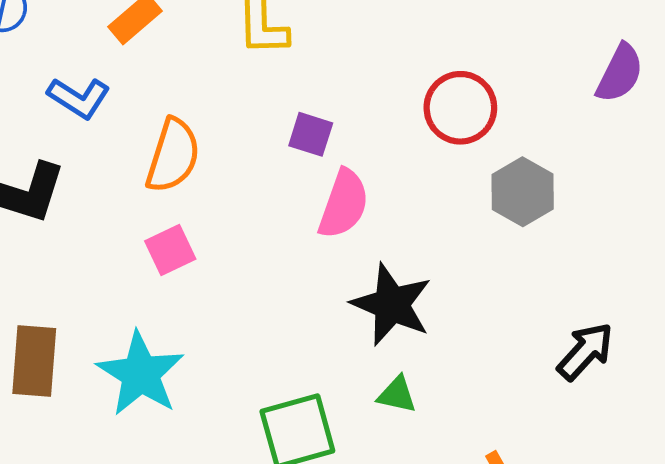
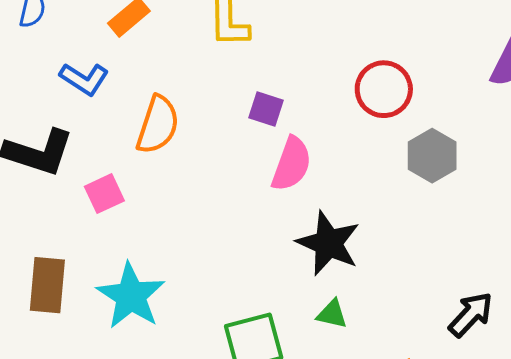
pink square: (170, 250) -> (104, 194), moved
black arrow: (585, 351) -> (471, 315), moved

